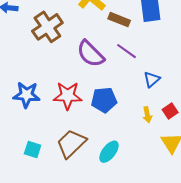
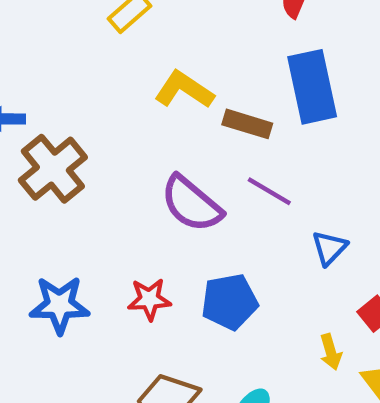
brown cross: (47, 27) -> (53, 169), moved
red star: (68, 96) -> (149, 299), size x0.7
yellow arrow: (147, 115) -> (331, 352), moved

